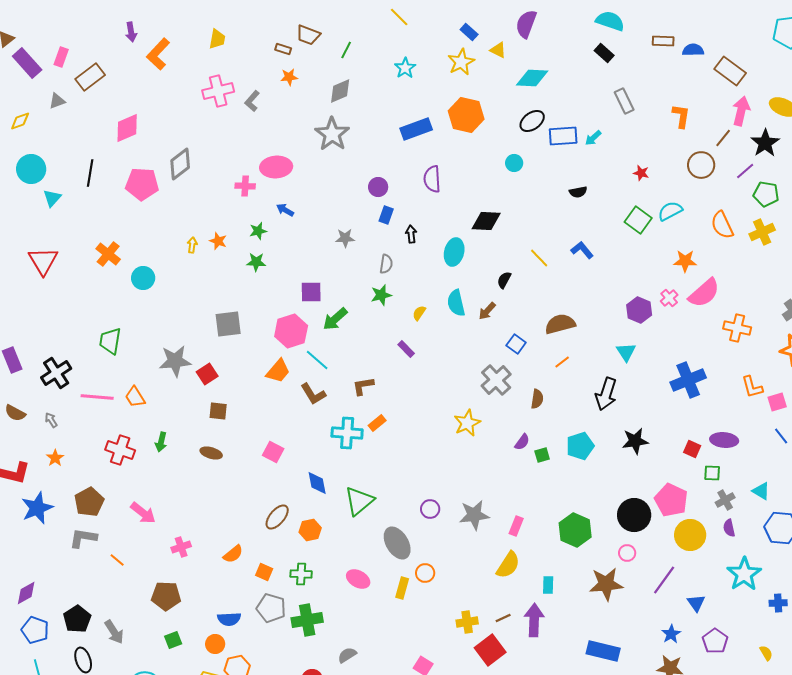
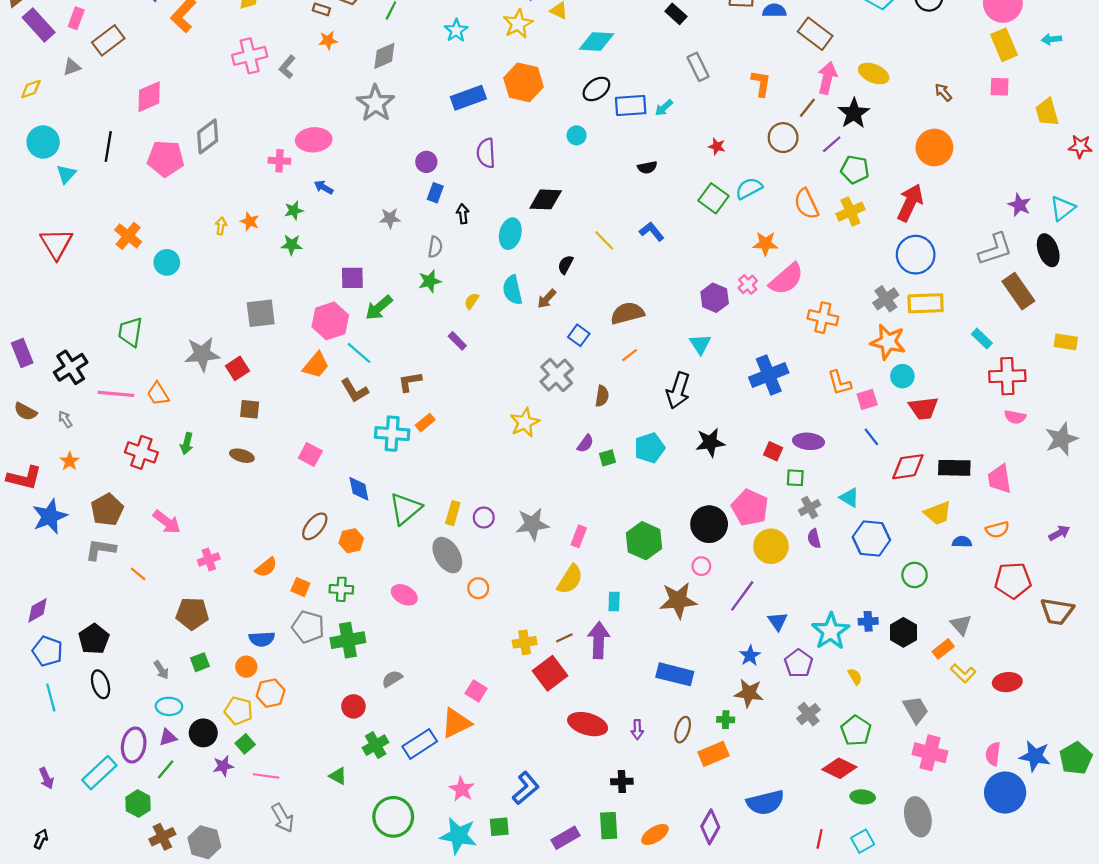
cyan star: (744, 574) -> (831, 631), moved
yellow rectangle: (402, 588) -> (453, 513), moved
gray arrow: (114, 632) -> (161, 670), moved, size x0.7

